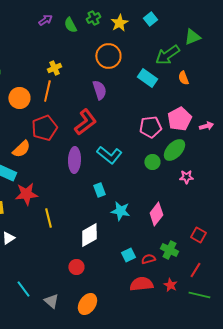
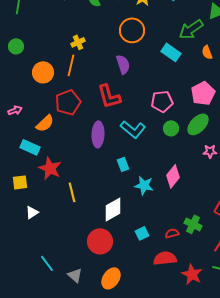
red L-shape: (85, 122) -> (109, 96), turned 112
pink pentagon: (150, 127) -> (162, 101), moved
green circle: (152, 162) -> (171, 128), moved
red star: (26, 194) -> (50, 168), turned 30
pink diamond: (156, 214) -> (173, 176), moved
cyan square: (128, 255) -> (142, 233), moved
red circle: (76, 267) -> (100, 241), size x1.6
red star: (170, 285) -> (192, 274), moved, size x1.5

